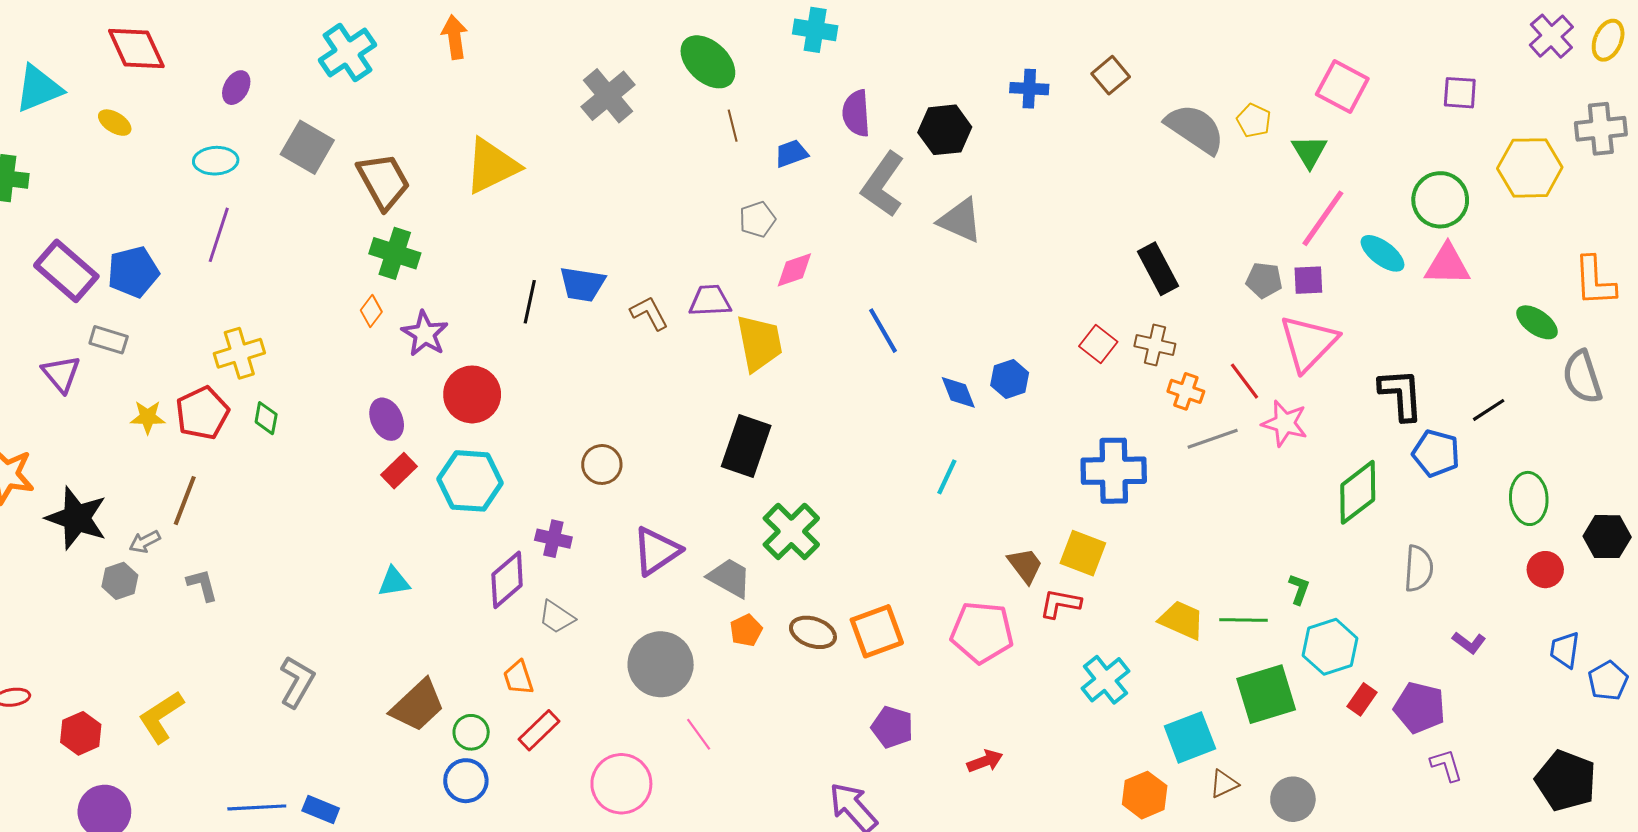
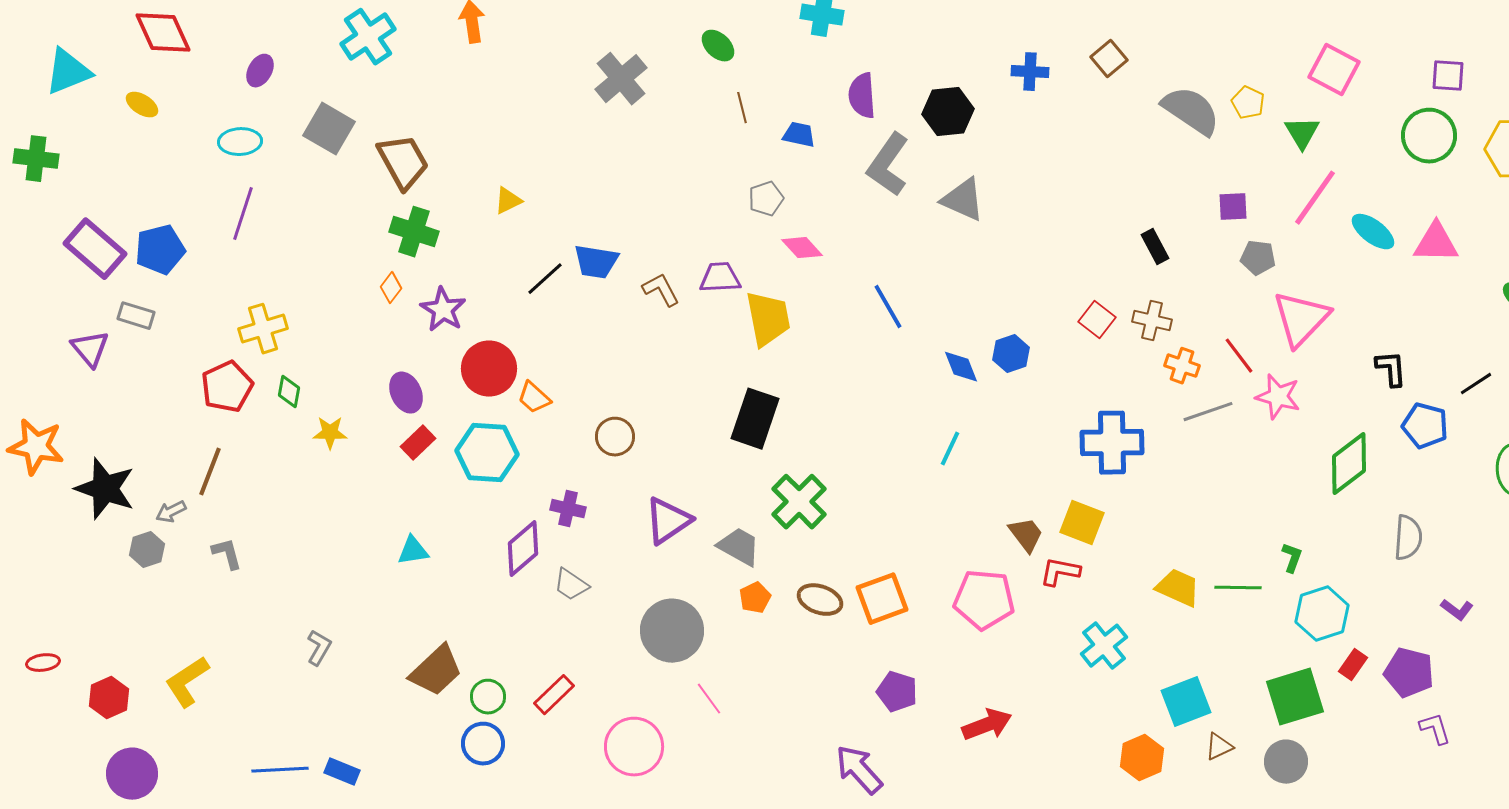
green ellipse: (708, 62) -> (718, 46), size x0.6
blue trapezoid: (791, 153) -> (799, 135), turned 32
yellow triangle: (492, 166) -> (508, 201), moved, size x0.5
green circle: (1440, 200) -> (1429, 136), moved
black rectangle: (1158, 269) -> (1155, 247), size x0.7
pink diamond: (794, 270) -> (802, 248), turned 66
purple square: (1308, 280) -> (1233, 207), moved
black line: (530, 302) -> (545, 279), turned 36
black L-shape: (1401, 394) -> (1391, 369), size x0.7
yellow star: (148, 417) -> (330, 433), moved
orange trapezoid: (518, 678) -> (534, 398), moved, turned -30
gray L-shape: (297, 682) -> (319, 648), size x0.7
green square: (1266, 694) -> (1295, 697), moved
red arrow: (985, 761) -> (987, 725), size x1.4

